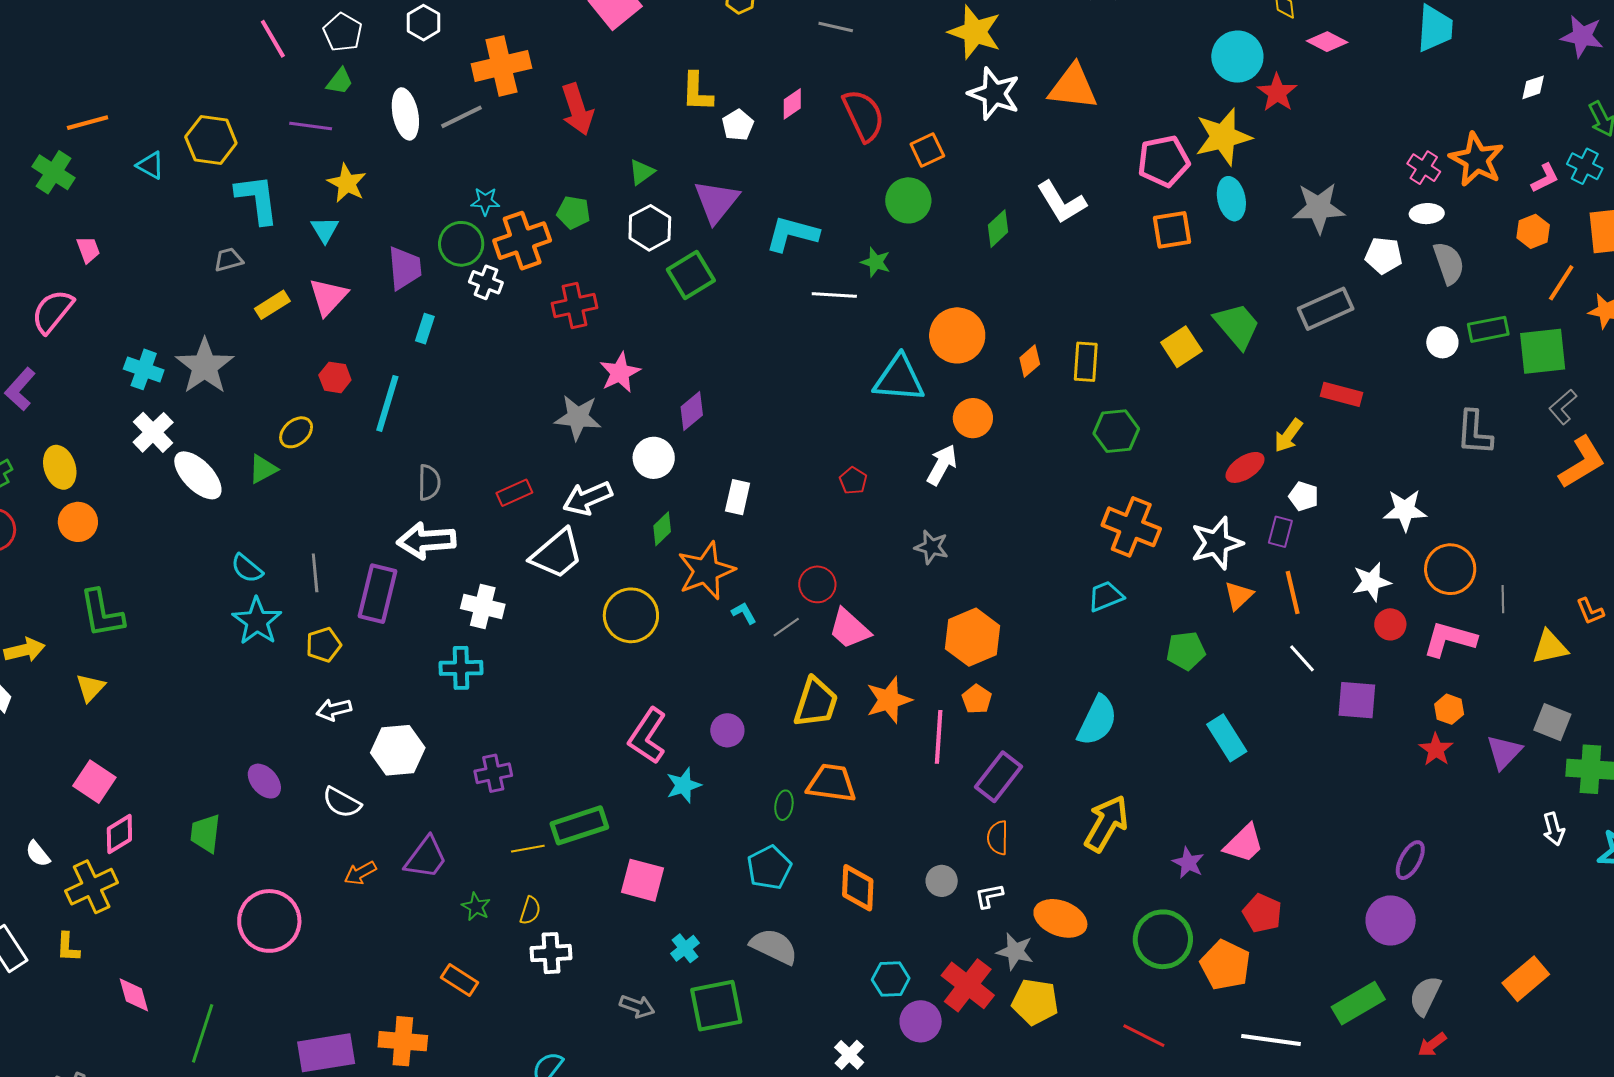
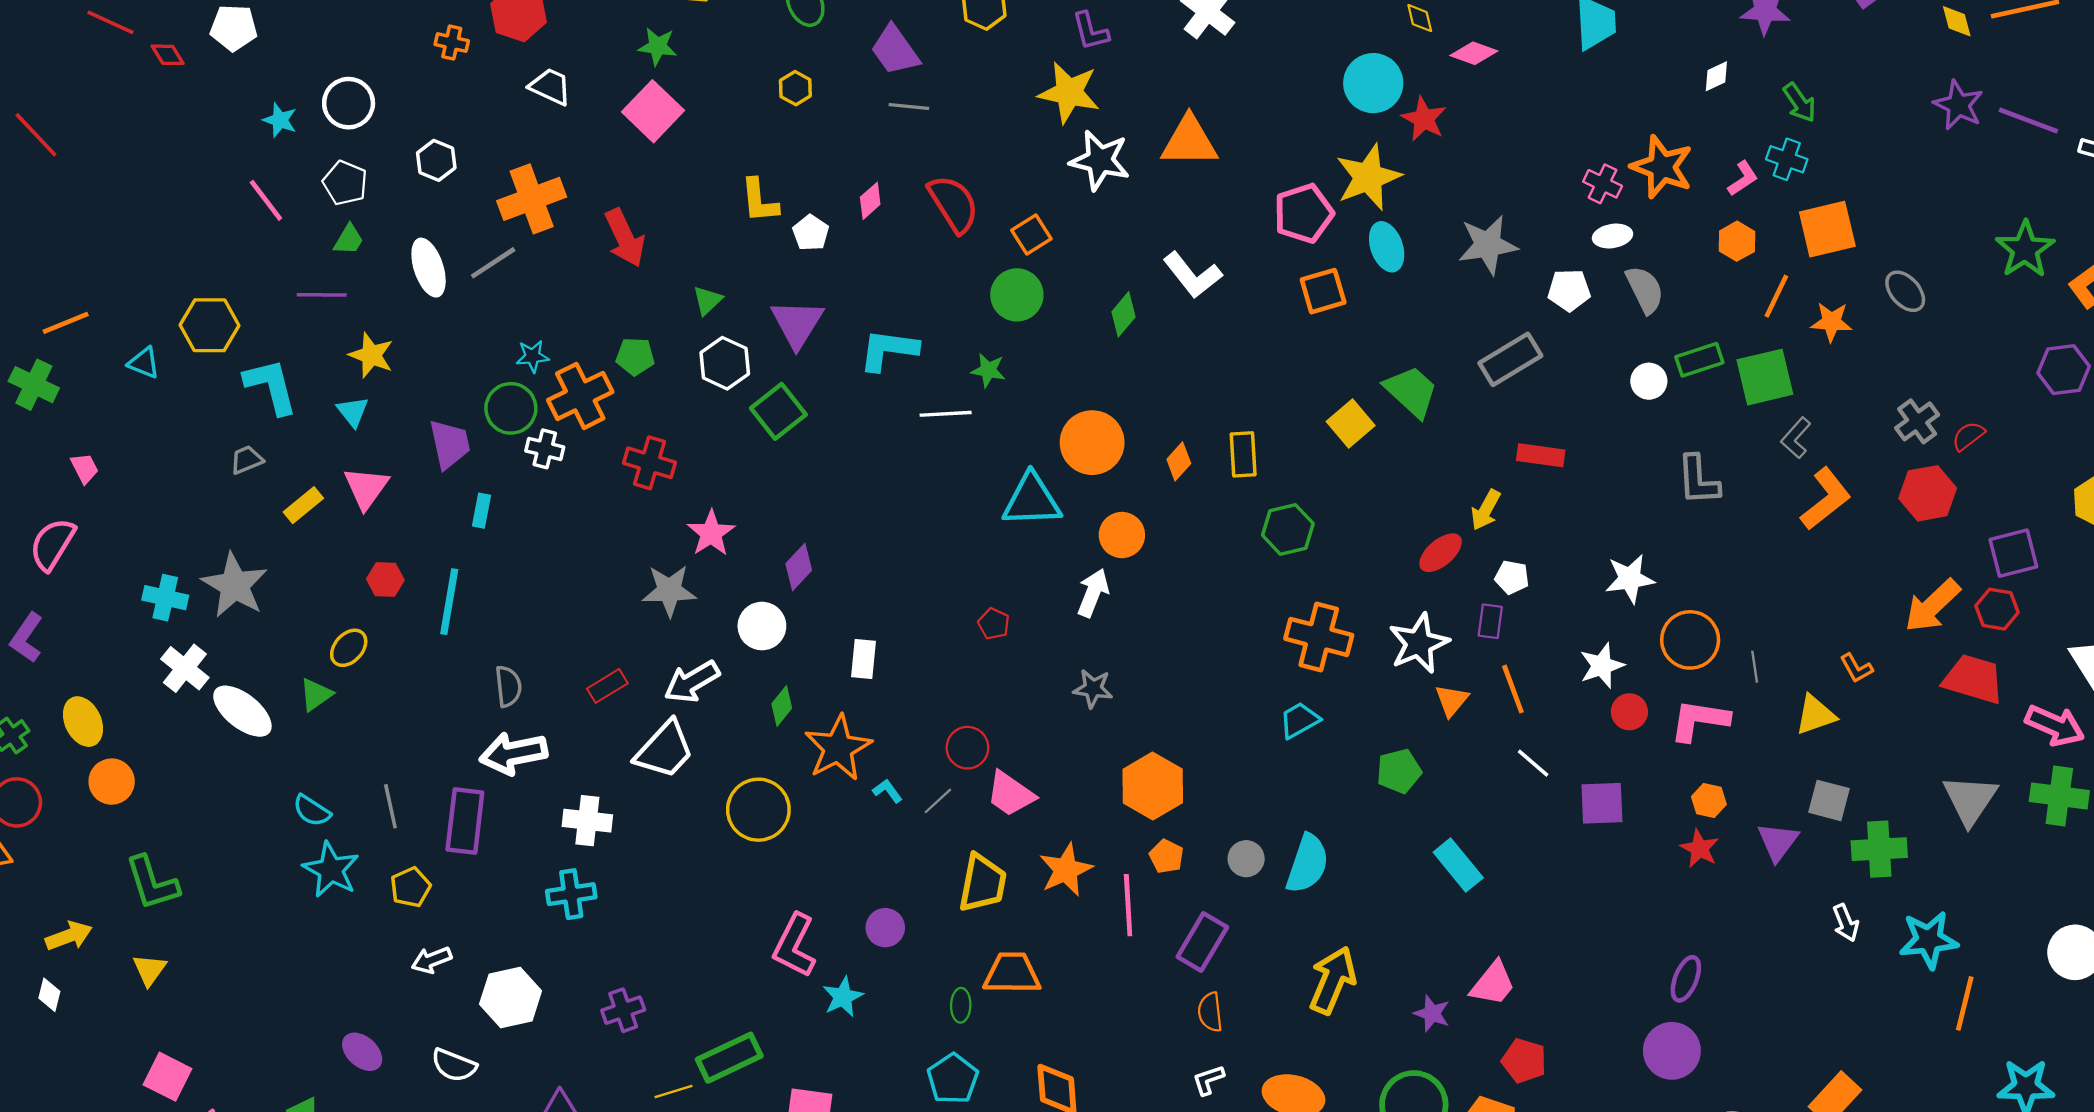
red cross: (574, 305) -> (649, 463), turned 36
gray circle: (942, 881) -> (1246, 859), moved

